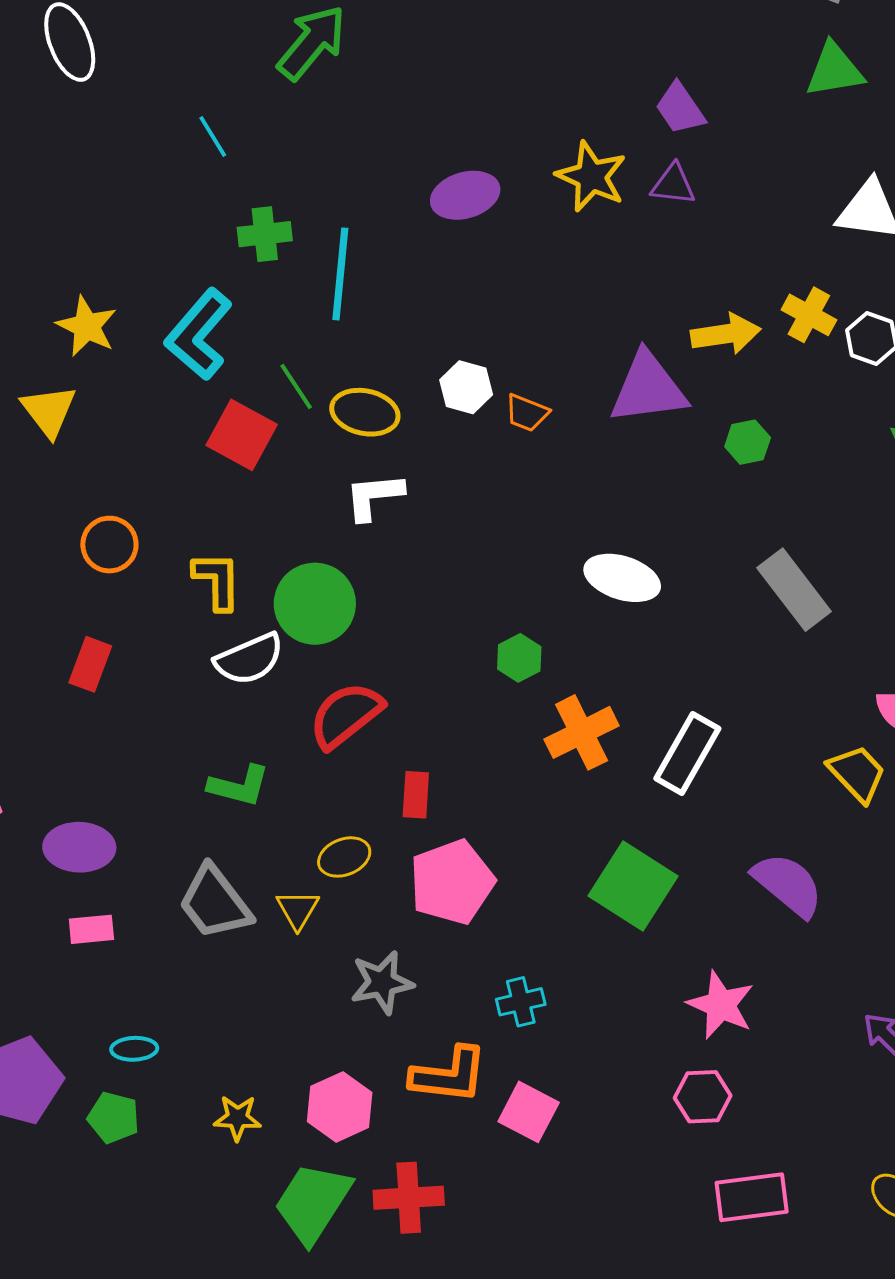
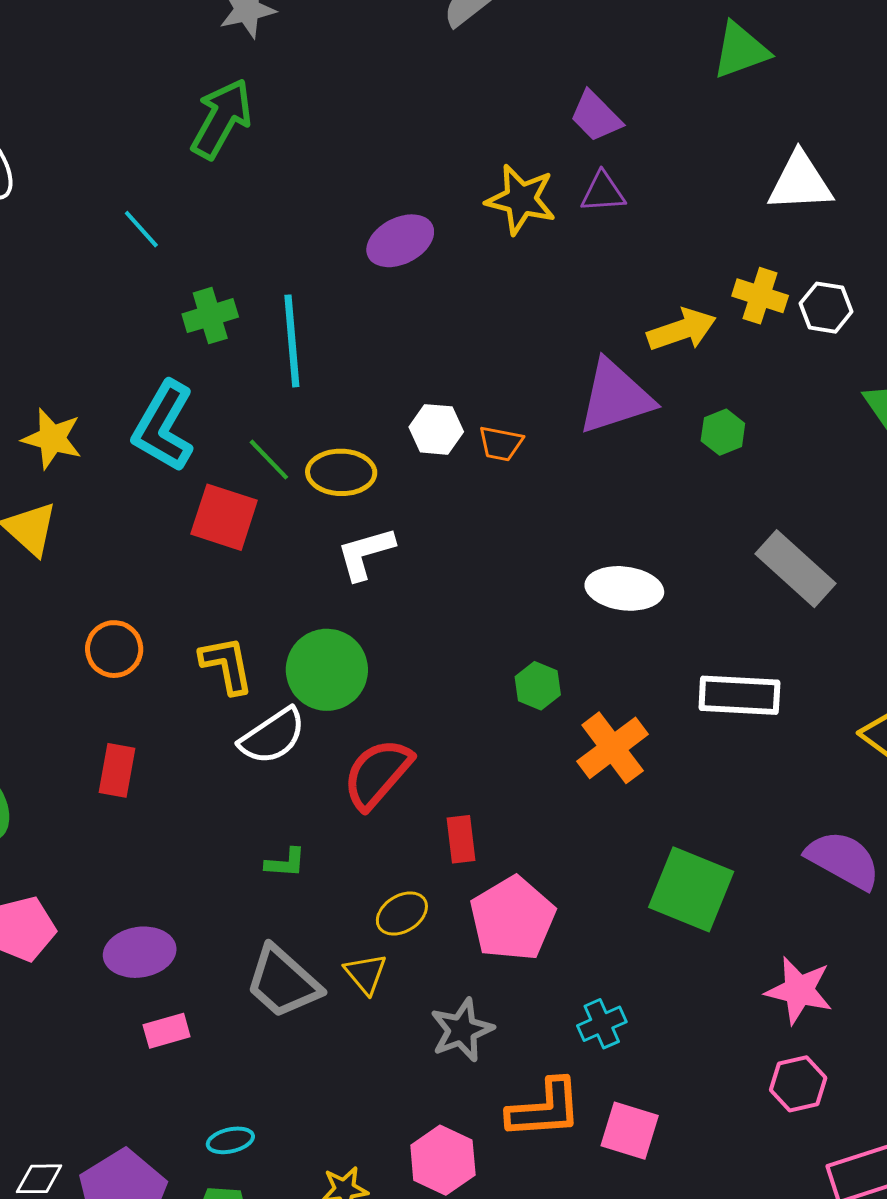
white rectangle: (687, 754) -> (739, 695), moved, turned 74
green L-shape: (239, 786) -> (285, 863), size x0.7

